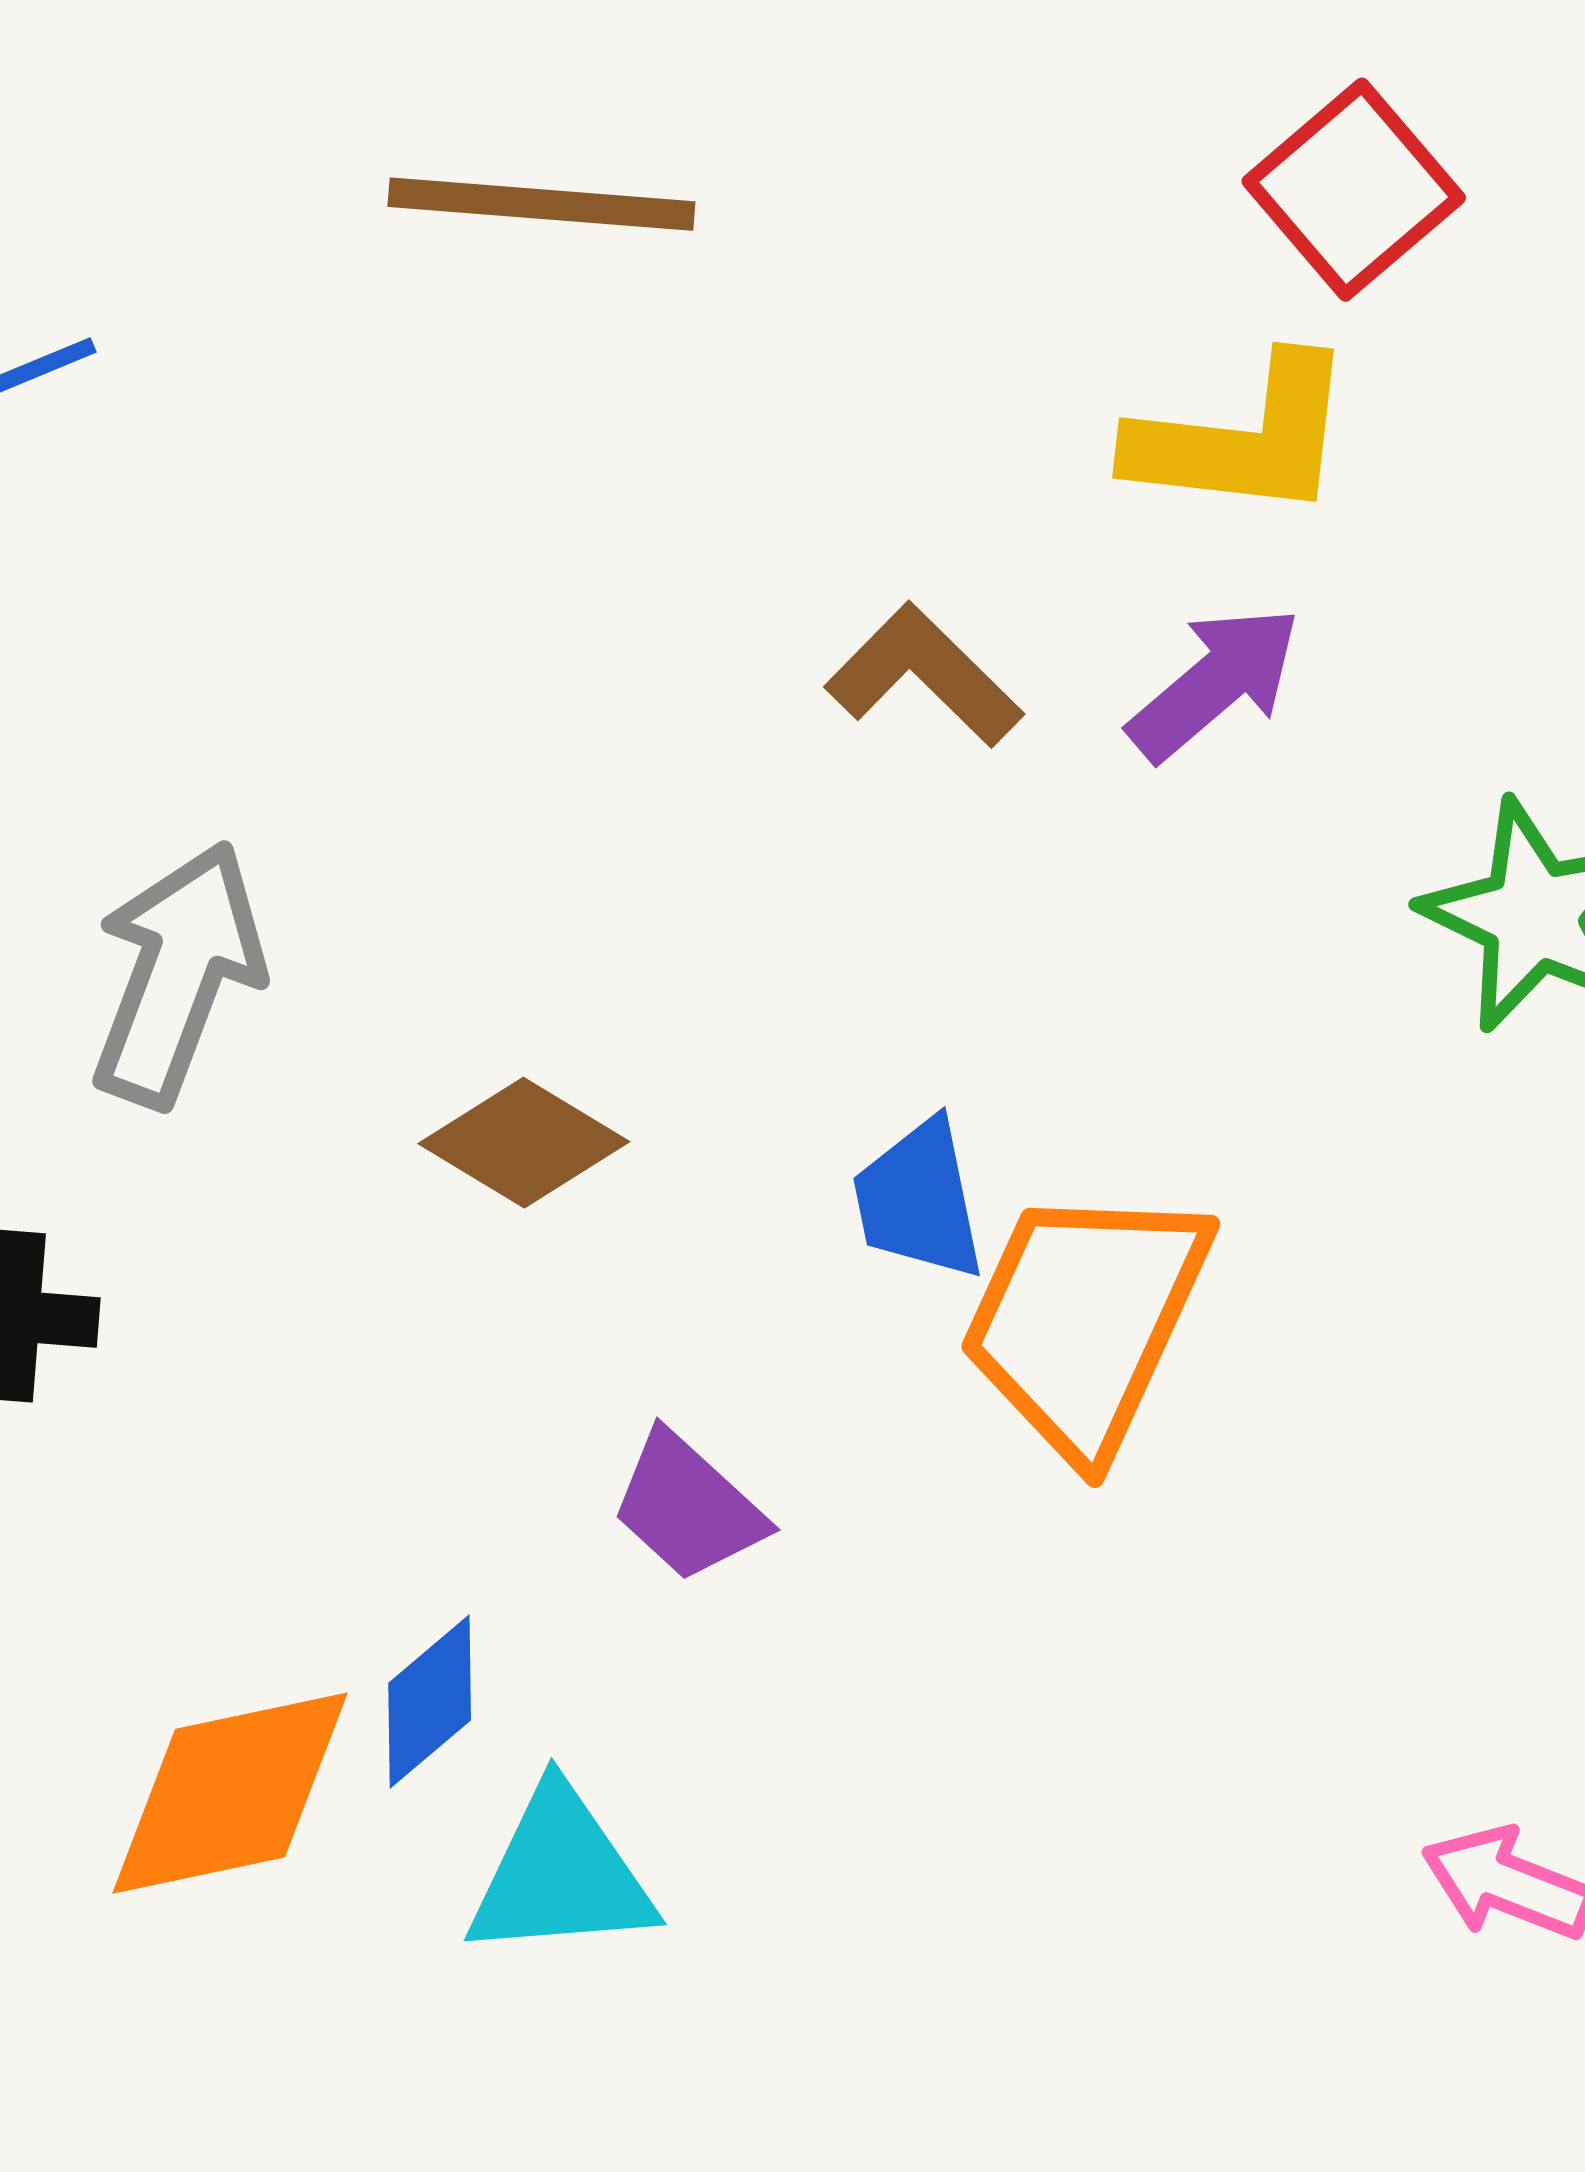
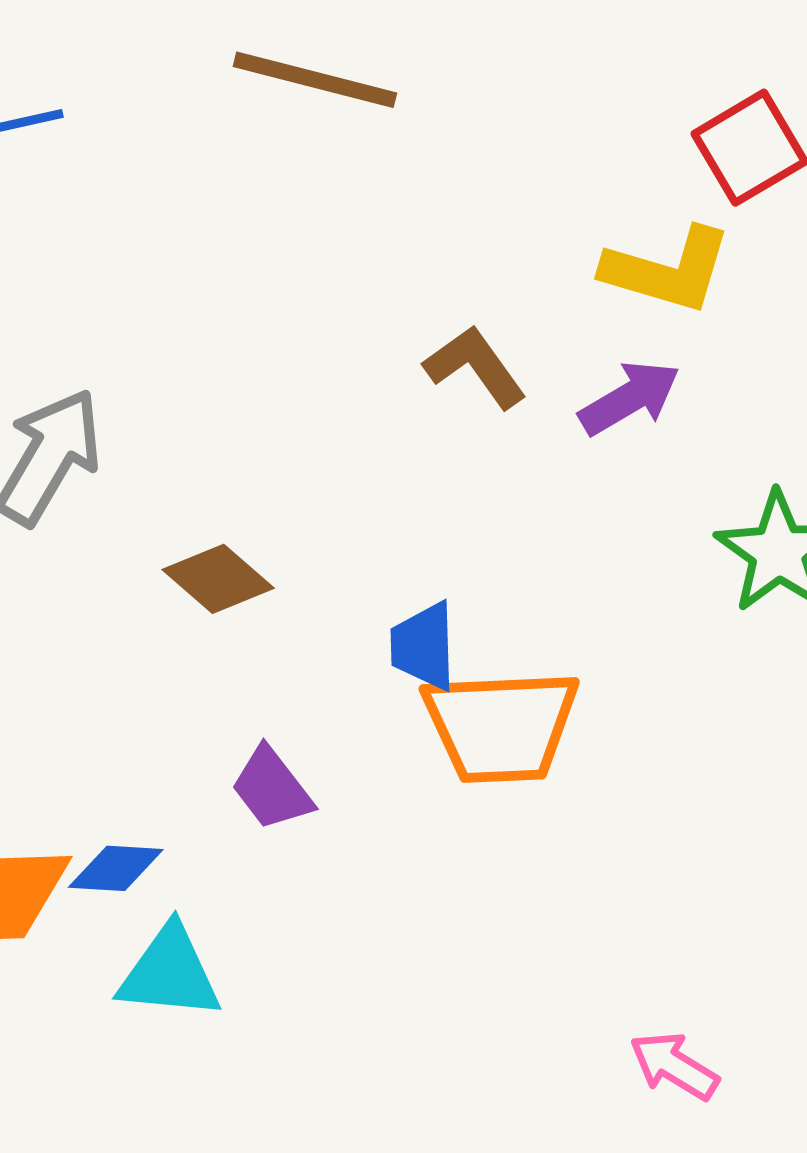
orange trapezoid: (1085, 1320) -> (501, 726), turned -127
blue diamond: (430, 1702) -> (116, 868), turned 34

